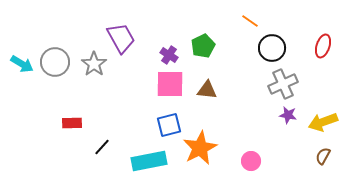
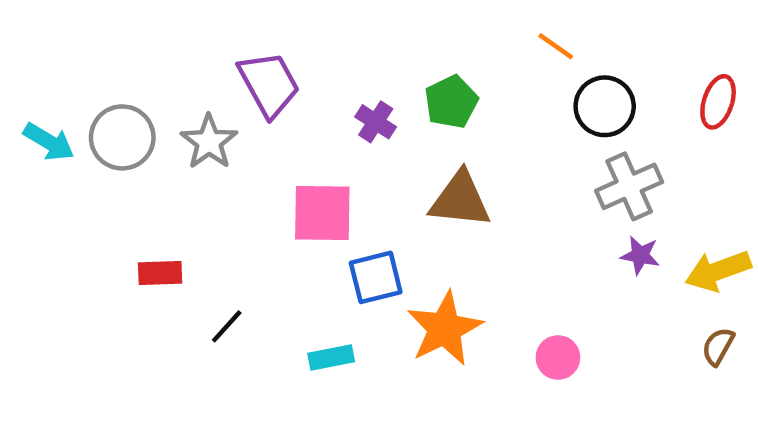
pink square: (170, 84) -> (322, 213), moved
brown triangle: (207, 90) -> (460, 200), size x1.4
cyan rectangle: (149, 161) -> (331, 358), size x0.6

